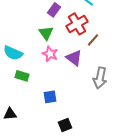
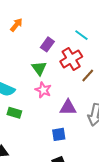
purple triangle: (74, 58) -> (68, 108), moved, turned -36
blue square: (50, 97) -> (59, 134), moved

